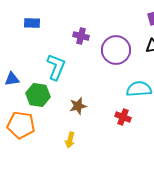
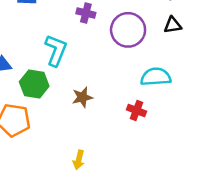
yellow arrow: (70, 140) -> (79, 160), moved

